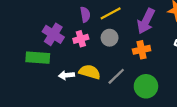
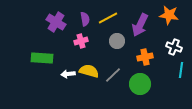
purple cross: (53, 34) -> (56, 22), moved
gray circle: (110, 38) -> (117, 41), moved
orange cross: (142, 50) -> (145, 57), moved

